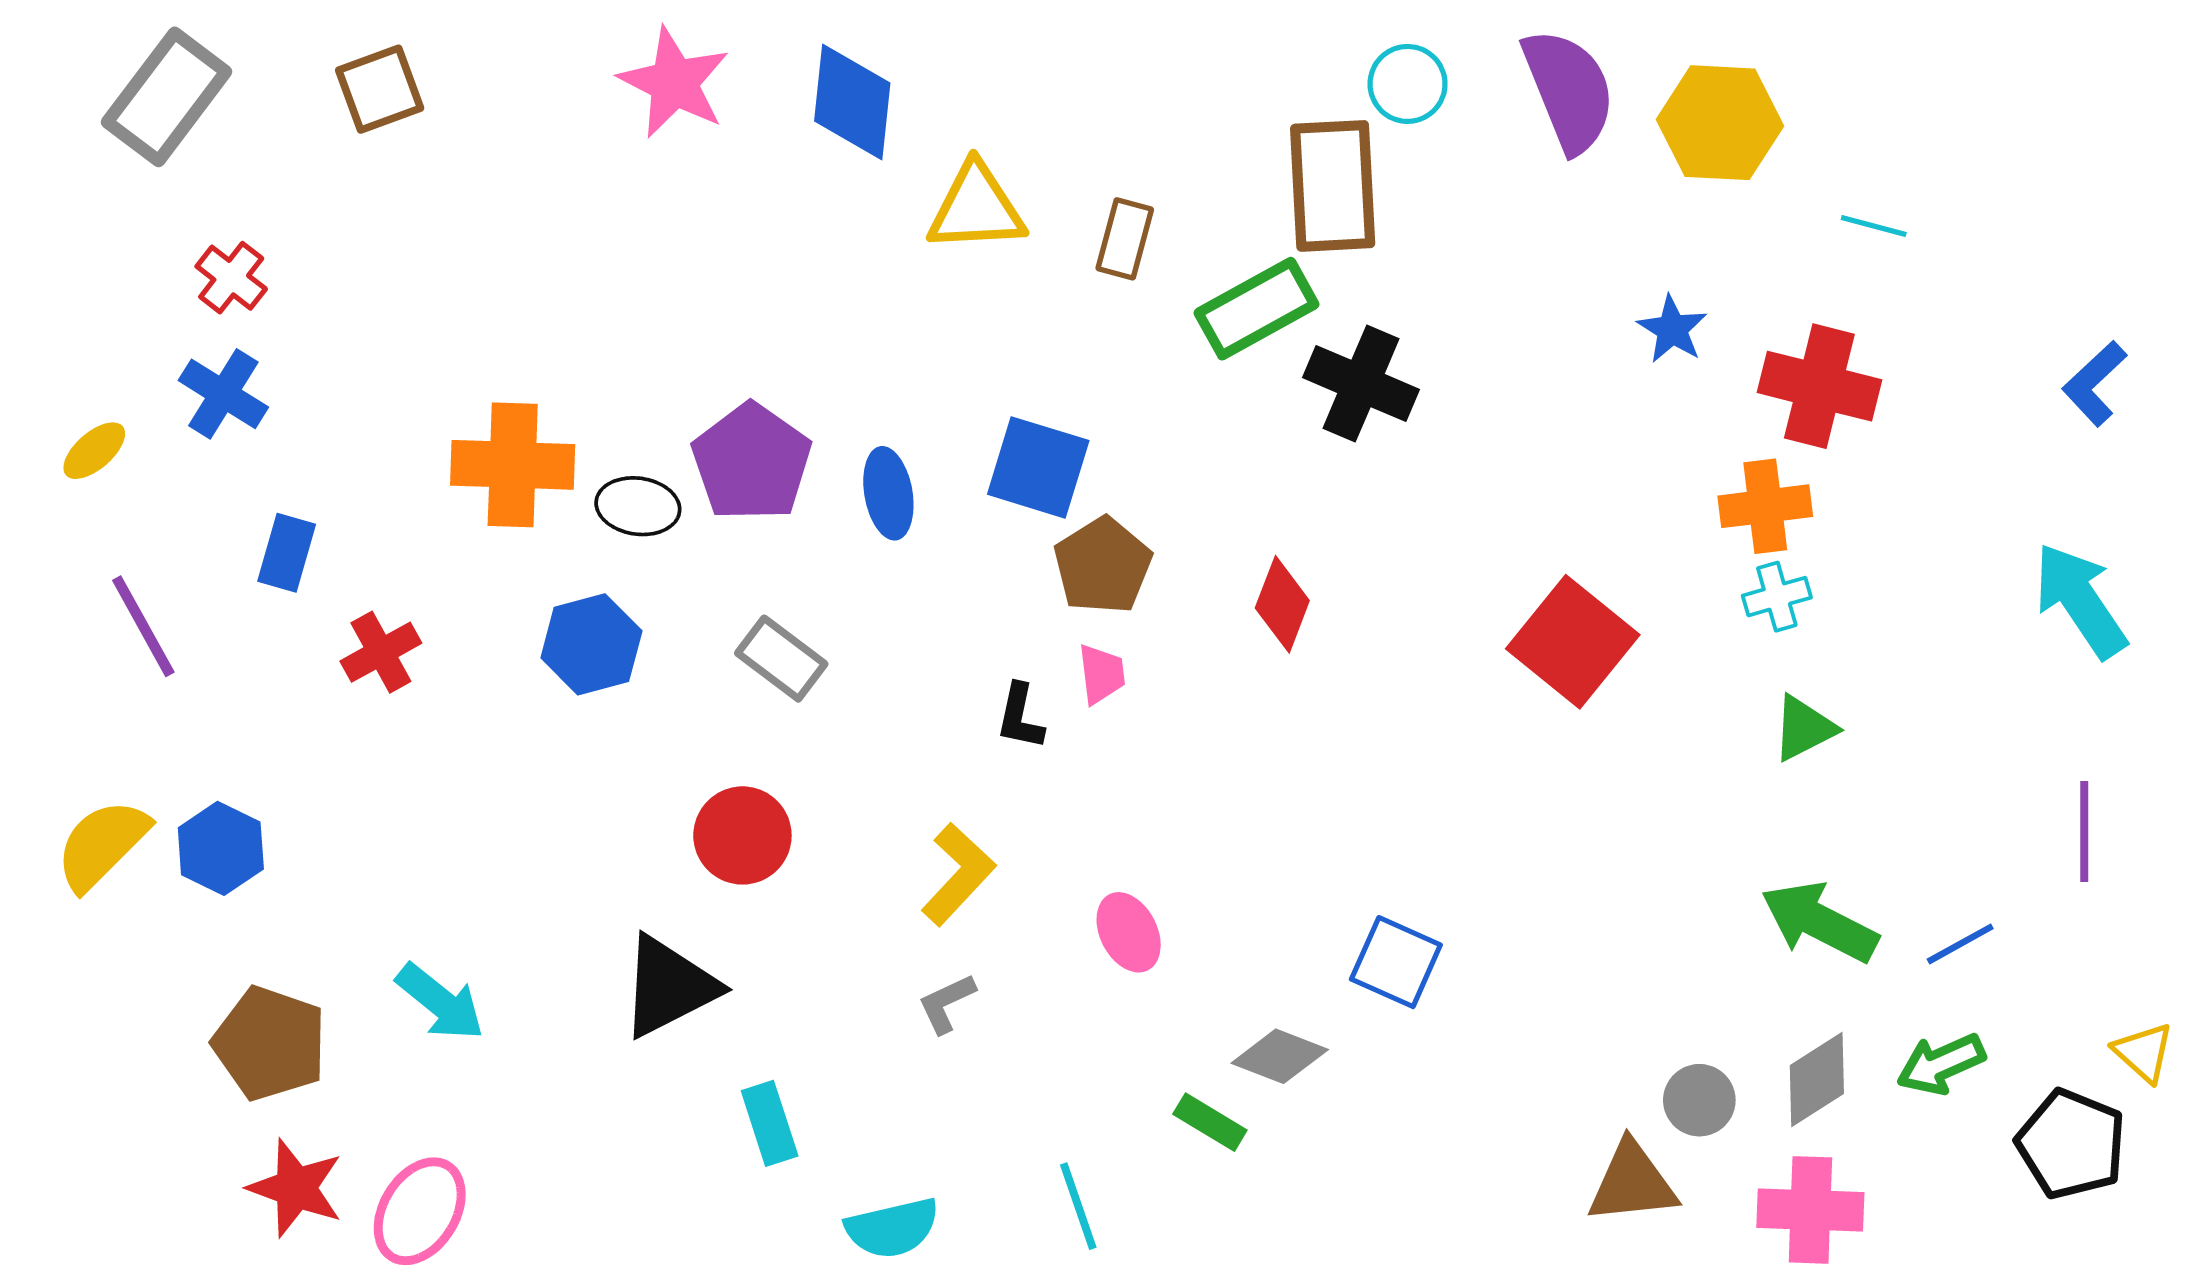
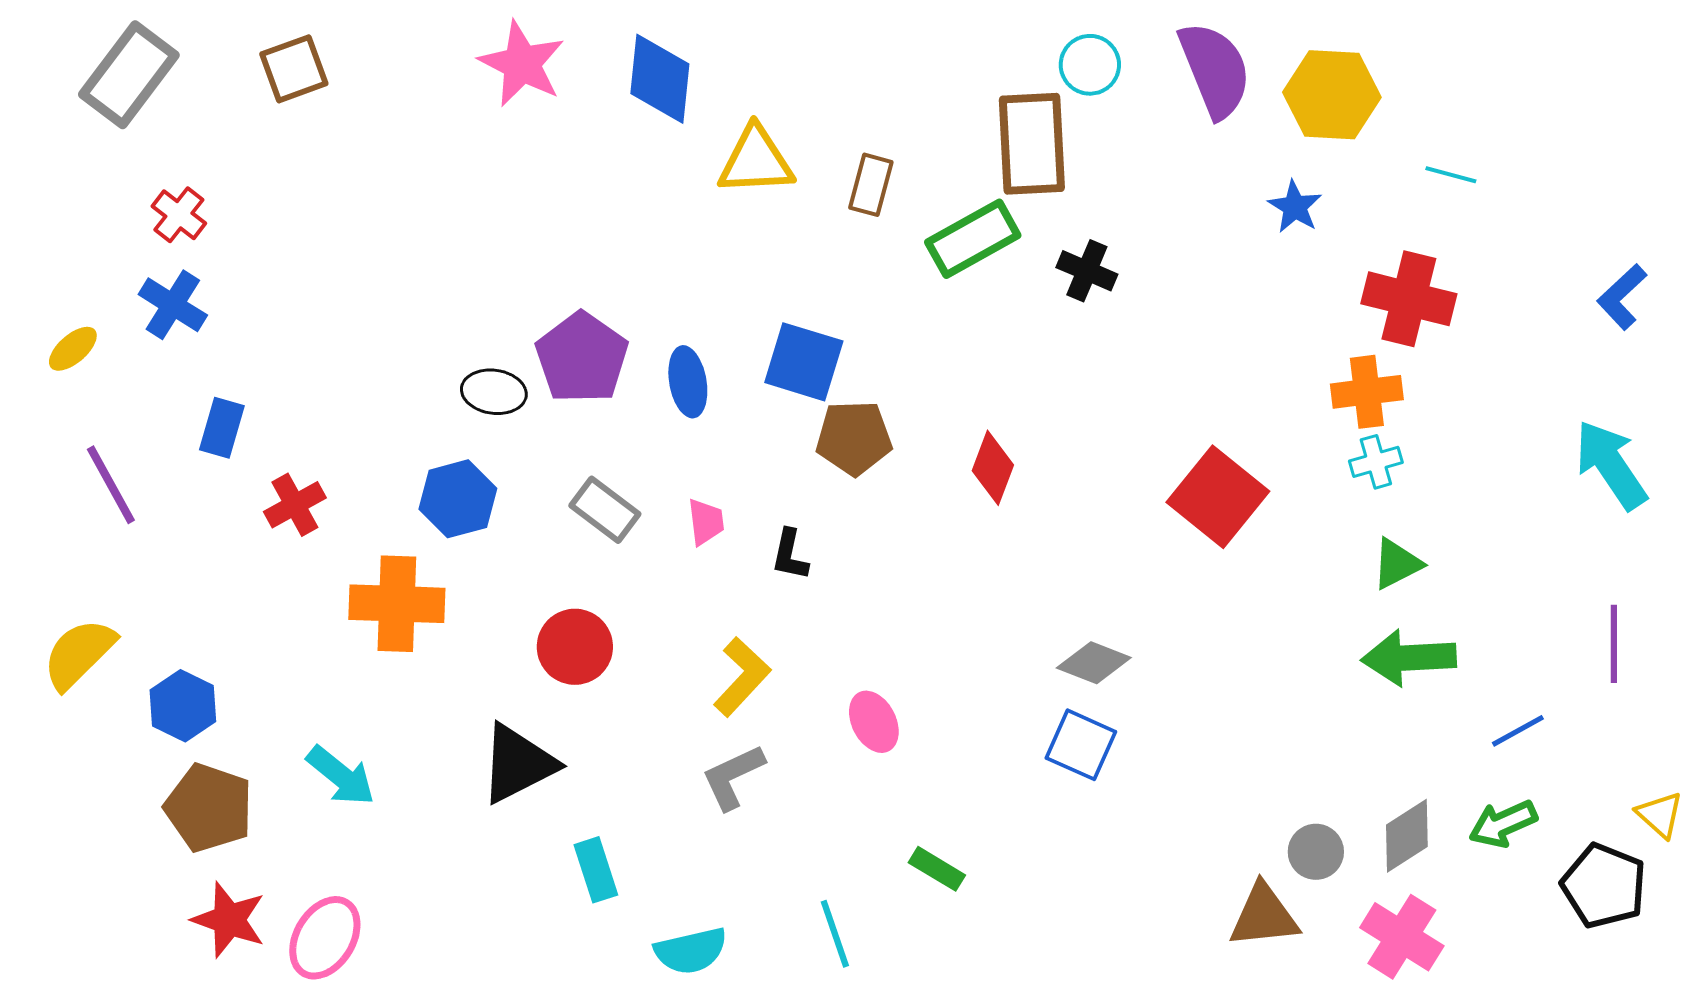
blue star: (1672, 329) -> (1295, 207), moved
black cross: (1361, 384) -> (1087, 271), moved, size x0.7
orange cross: (513, 465) -> (397, 604), moved
brown pentagon: (1103, 566) -> (854, 438), turned 30
pink trapezoid: (1101, 674) -> (706, 522), moved
blue hexagon: (221, 848) -> (183, 706), moved
green arrow: (1819, 922) -> (1409, 658), moved, turned -30
gray L-shape: (947, 1003) -> (733, 777), size x1.4
gray diamond: (1280, 1056) -> (1094, 663), moved
pink cross: (1810, 1210) -> (1402, 937), turned 30

